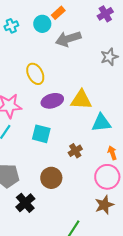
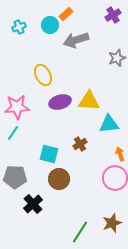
cyan square: (41, 134) -> (49, 154), moved
brown cross: (75, 151) -> (80, 144), moved
brown star: (104, 205) -> (112, 223), moved

